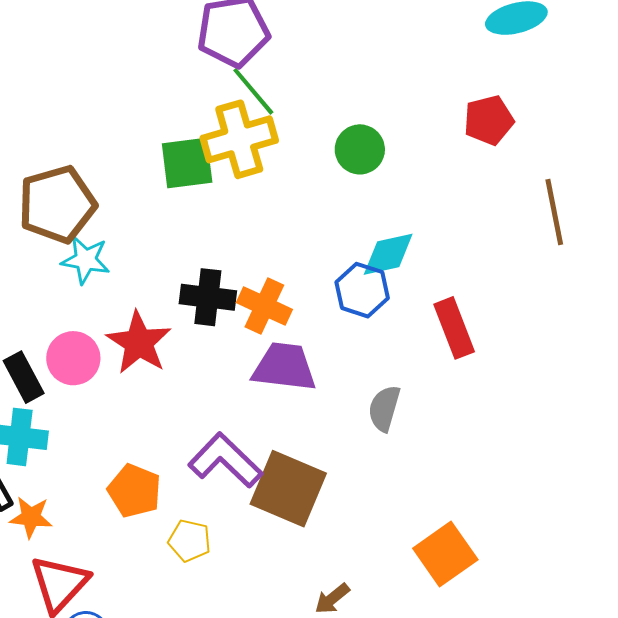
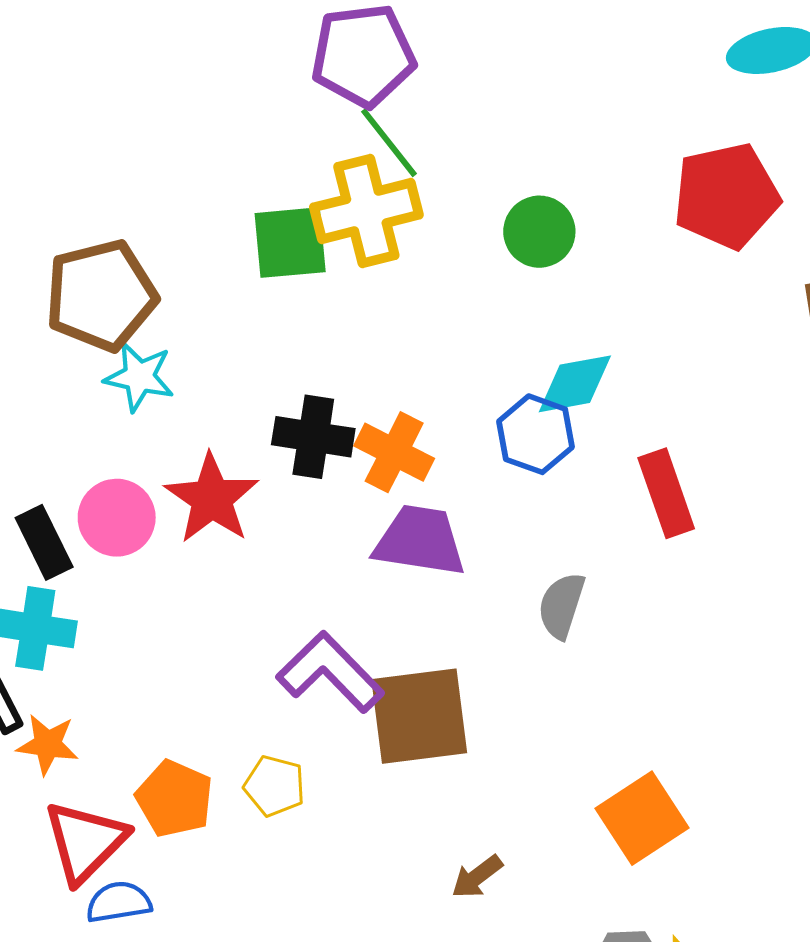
red pentagon: (489, 120) -> (726, 196), size x1.5
brown square: (288, 489) -> (419, 716), turned -32
orange pentagon: (134, 491) -> (174, 799), moved

